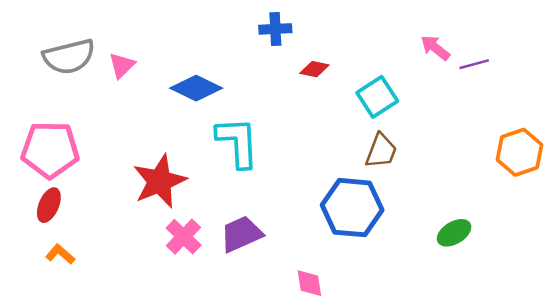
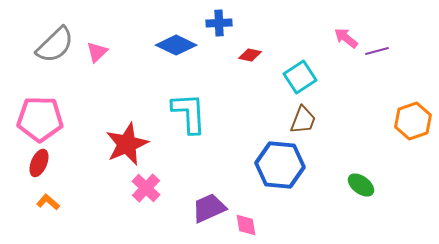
gray semicircle: (69, 57) -> (55, 45), turned -30
blue diamond: (196, 88) -> (176, 45), moved
green ellipse: (454, 233) -> (361, 185), turned 68
purple trapezoid: (241, 234) -> (209, 208), moved

